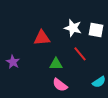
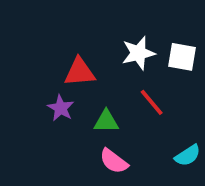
white star: (73, 28) -> (138, 53), turned -30
purple star: (13, 62) -> (61, 108), moved

